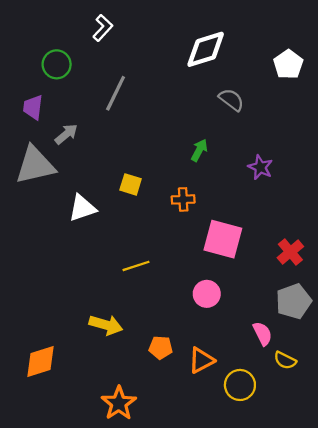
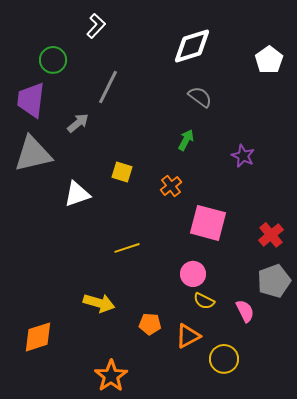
gray semicircle: (231, 100) -> (200, 97), moved
purple trapezoid: (33, 107) -> (31, 100), size x1.5
gray arrow: (66, 134) -> (78, 123), moved
orange cross: (183, 199) -> (171, 186), turned -35
yellow semicircle: (285, 360) -> (204, 301), moved

